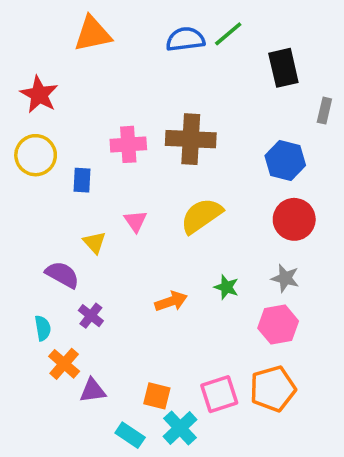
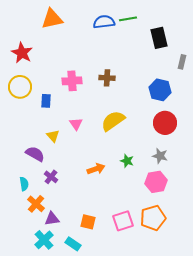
green line: (228, 34) -> (128, 19), turned 30
brown cross: (191, 139) -> (107, 78), size x0.6
cyan cross: (180, 428) -> (44, 240), moved

